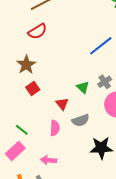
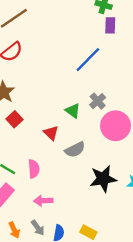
pink semicircle: (55, 128) -> (34, 169), moved

